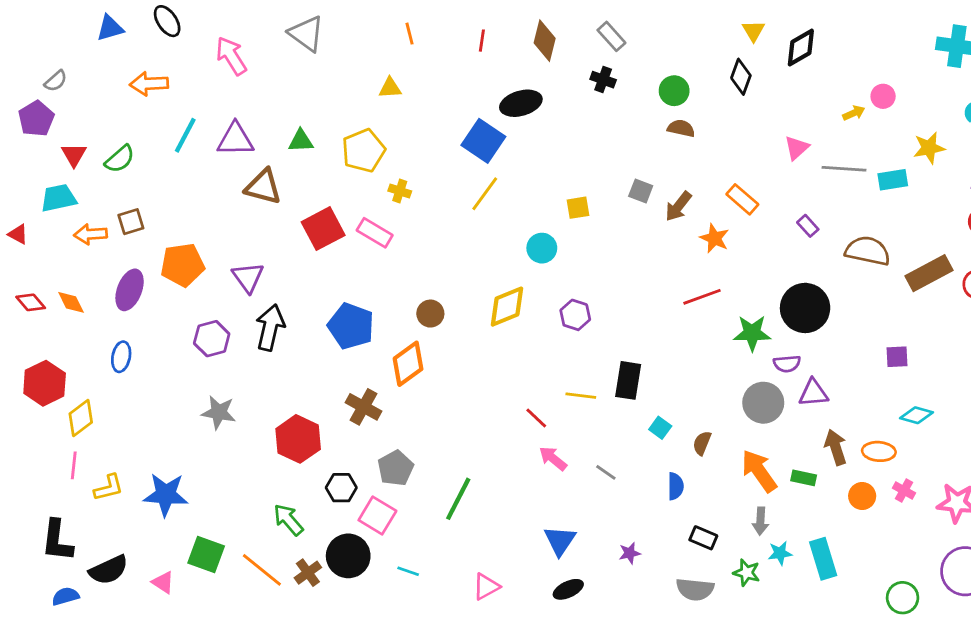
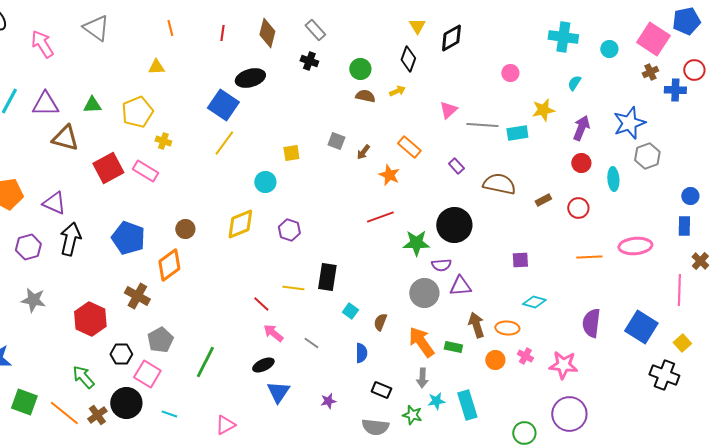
yellow arrow: (854, 113) -> (397, 91), moved
brown arrow: (678, 206) -> (363, 152), size x0.7
brown rectangle: (929, 273) -> (543, 200), size x0.5
purple triangle: (248, 277) -> (54, 203), turned -30
black ellipse: (568, 589) -> (263, 365), moved

